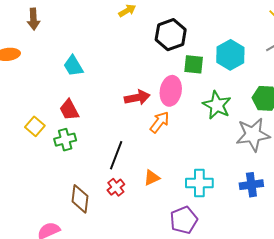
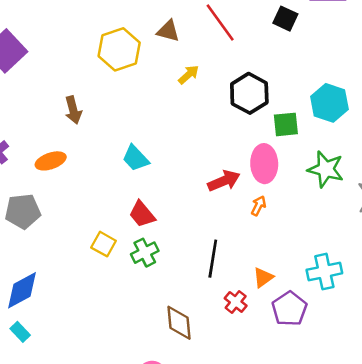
orange arrow: (160, 122) -> (258, 206), size x0.7
red cross: (116, 187) -> (236, 302), moved
purple pentagon: (184, 220) -> (290, 309), moved

